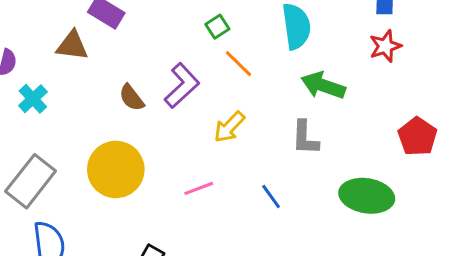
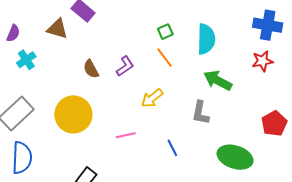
green square: (217, 27) -> (165, 32), moved
purple L-shape: (182, 86) -> (125, 66), size x0.7

